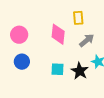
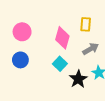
cyan square: (57, 69) -> (60, 64), moved, turned 32

